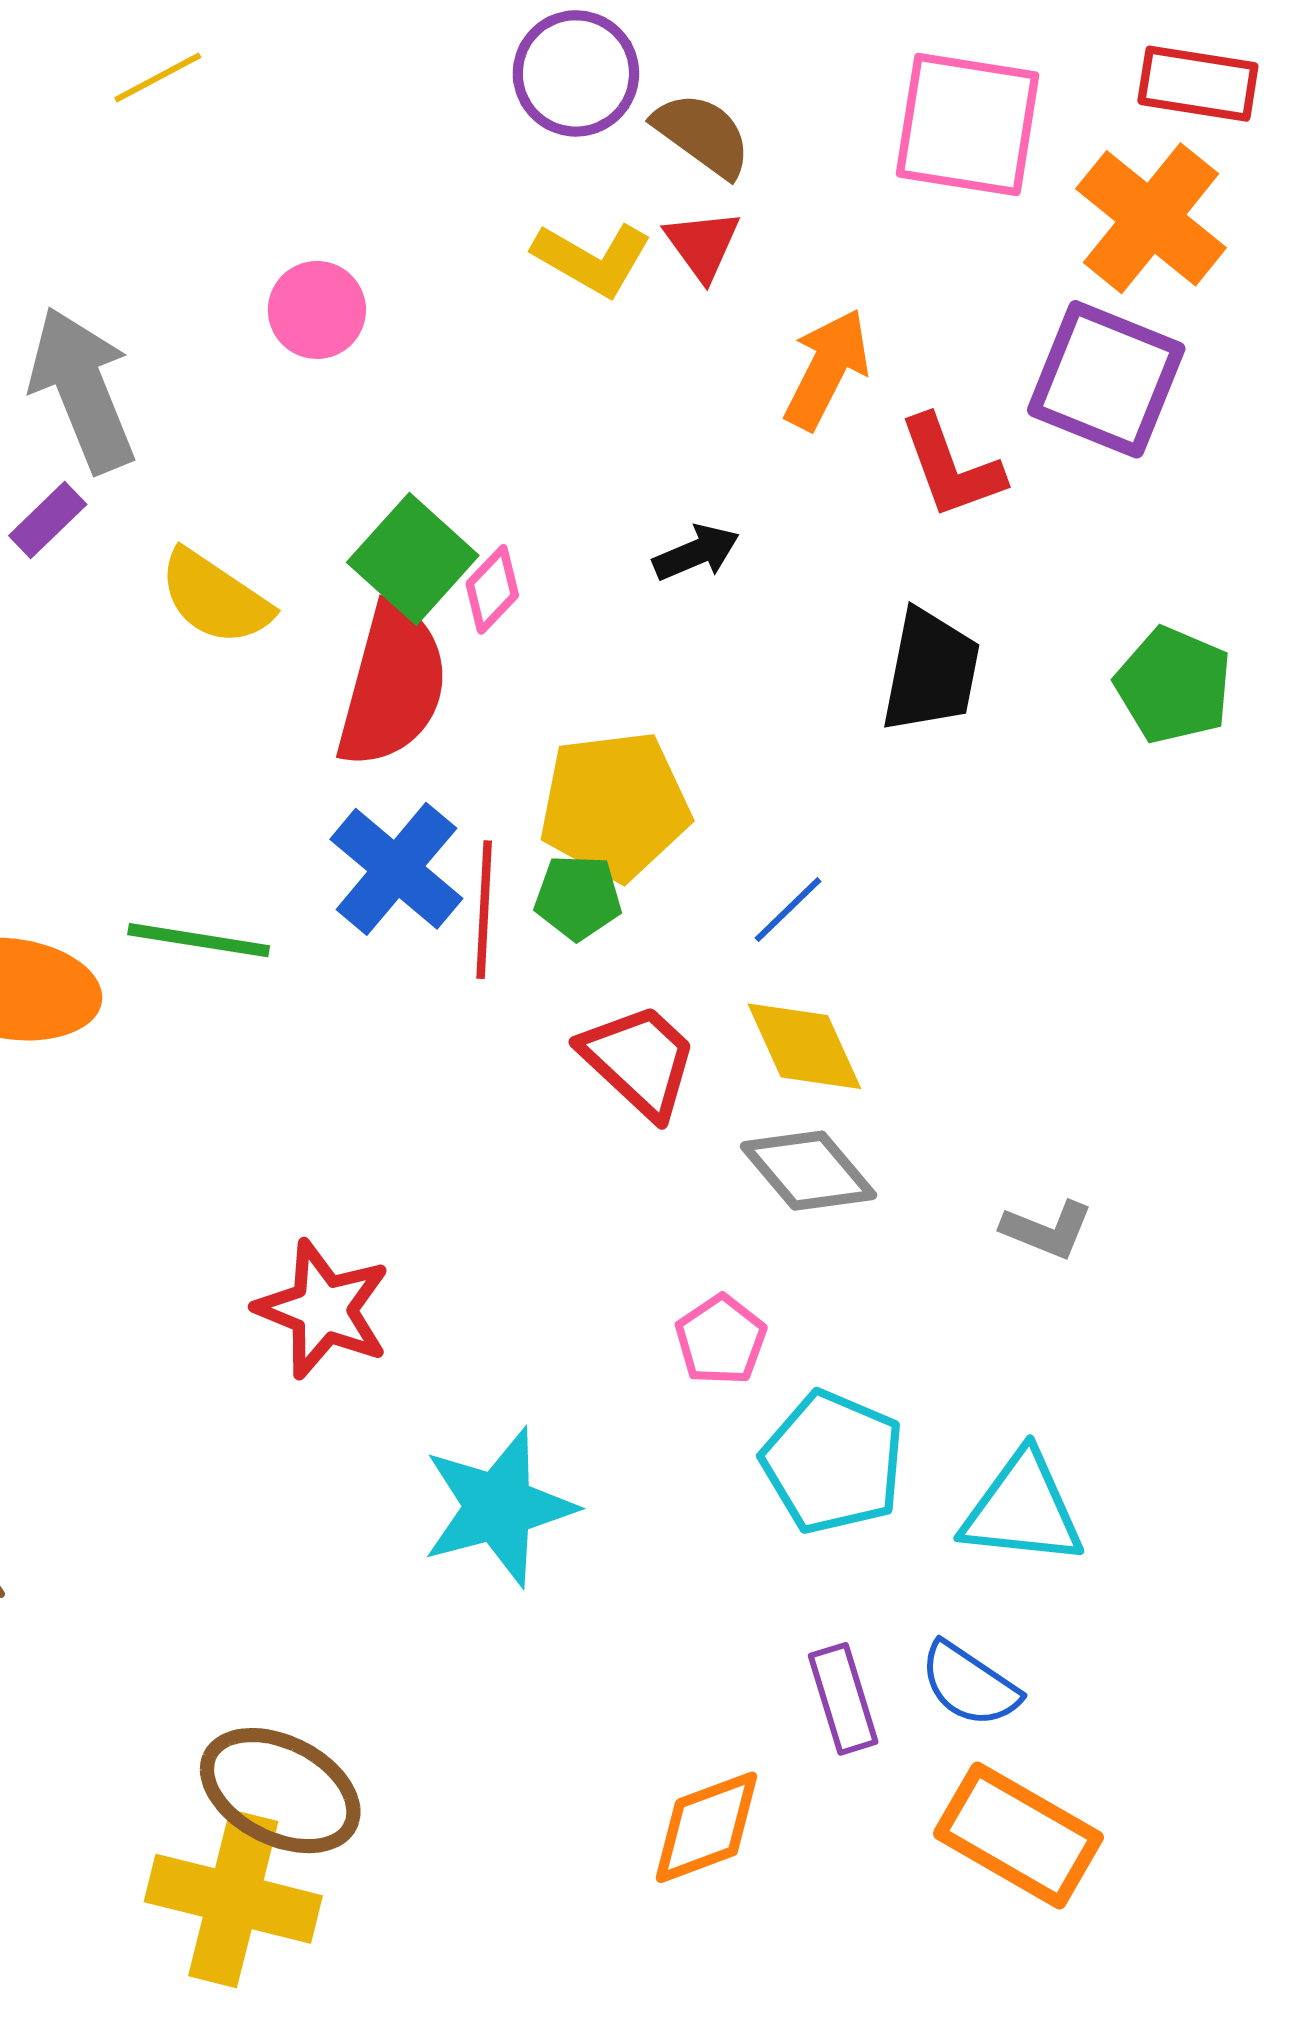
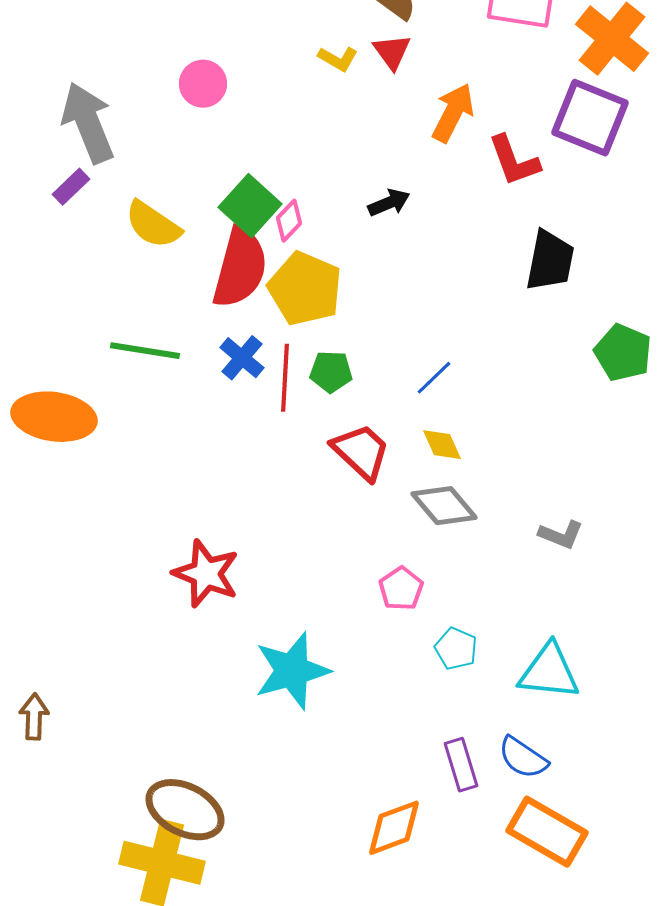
yellow L-shape: (592, 259) -> (338, 59), size x0.7
black trapezoid: (931, 671) -> (550, 261), moved
green pentagon: (1173, 685) -> (623, 353), moved
yellow pentagon: (615, 806) -> (305, 289), moved, turned 30
blue cross: (396, 869) -> (242, 358), size x0.7
green line: (199, 940) -> (145, 351), moved
yellow diamond: (804, 1046) -> (442, 445), size x0.7
cyan pentagon: (833, 1462) -> (456, 649), size x0.6

